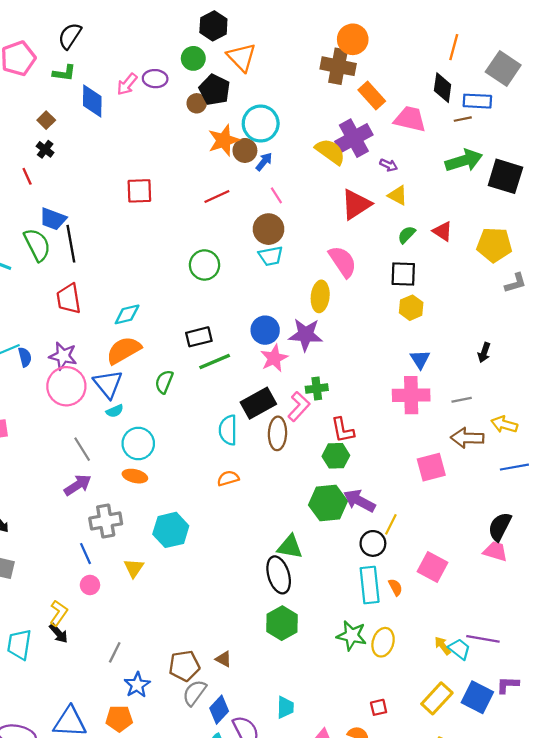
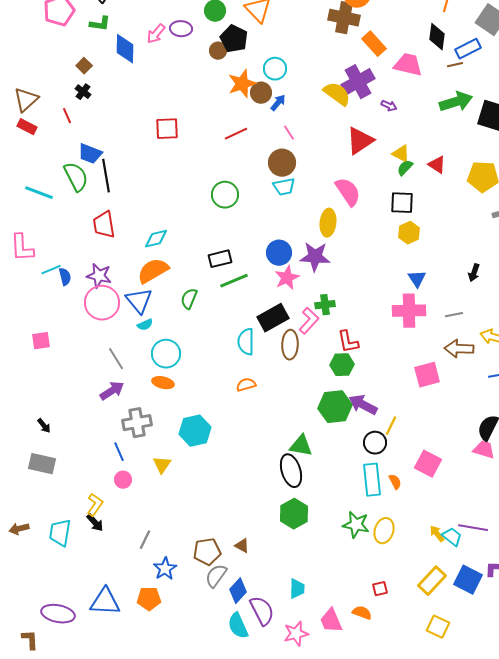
blue rectangle: (477, 101) -> (468, 49), turned -30
cyan circle: (261, 124) -> (275, 69), size x0.7
yellow triangle: (398, 195) -> (401, 154), moved

